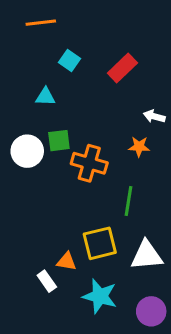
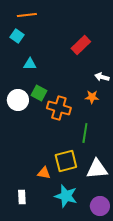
cyan square: (70, 60) -> (17, 36), moved
green square: (59, 141) -> (39, 93), turned 35
white rectangle: (47, 281) -> (22, 197), moved, turned 32

